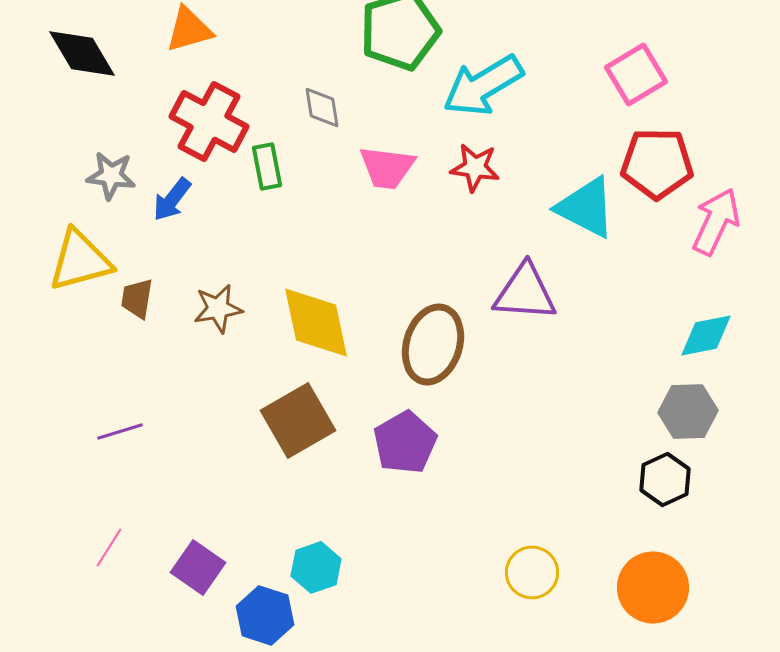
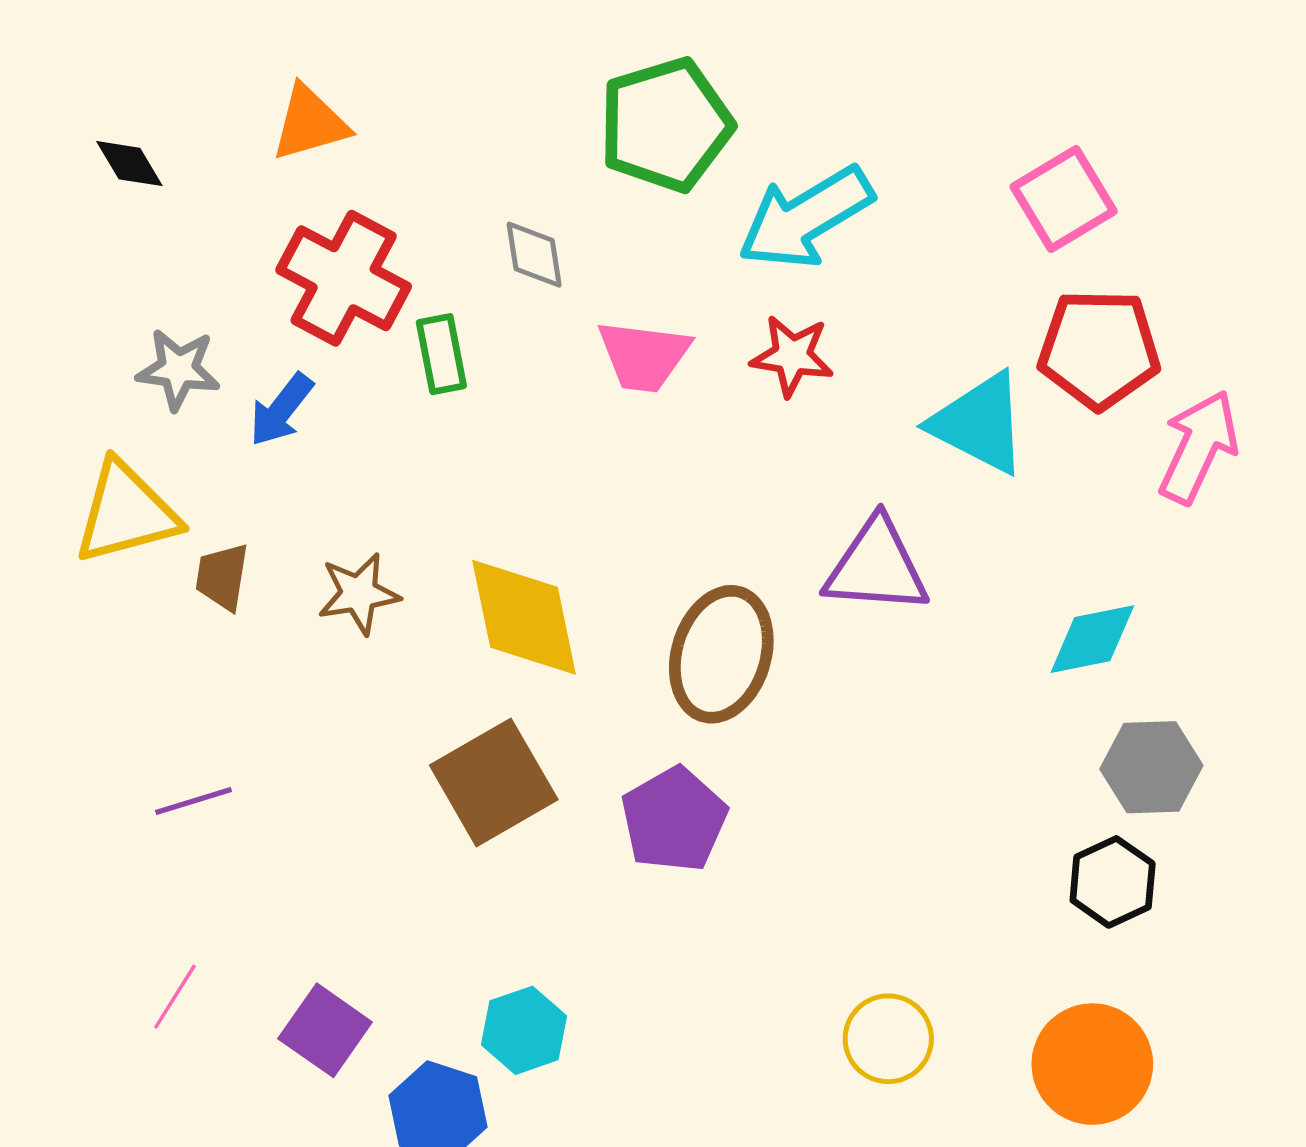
black diamond: (82, 53) -> (129, 164), size x0.6
cyan diamond: (706, 335) -> (1092, 639), moved

